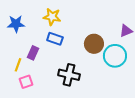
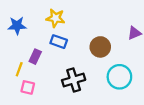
cyan circle: (115, 56) -> (119, 77), moved
black cross: (69, 75) -> (74, 80), turned -30
pink square: (26, 82) -> (28, 87), turned 32

